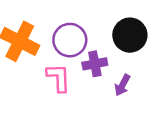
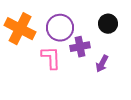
black circle: (130, 35) -> (108, 24), size x0.7

